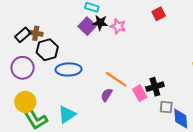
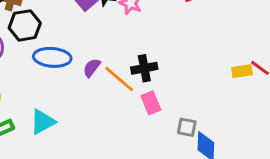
black cross: (155, 87) -> (144, 68), moved
purple semicircle: (107, 95) -> (92, 68), moved

